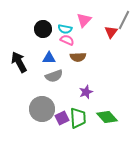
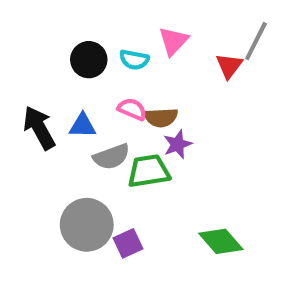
pink semicircle: (67, 40) -> (132, 109), moved
blue triangle: (49, 58) -> (83, 126), moved
purple star: (86, 92) -> (178, 144), moved
green trapezoid: (78, 118) -> (149, 171), moved, turned -95

